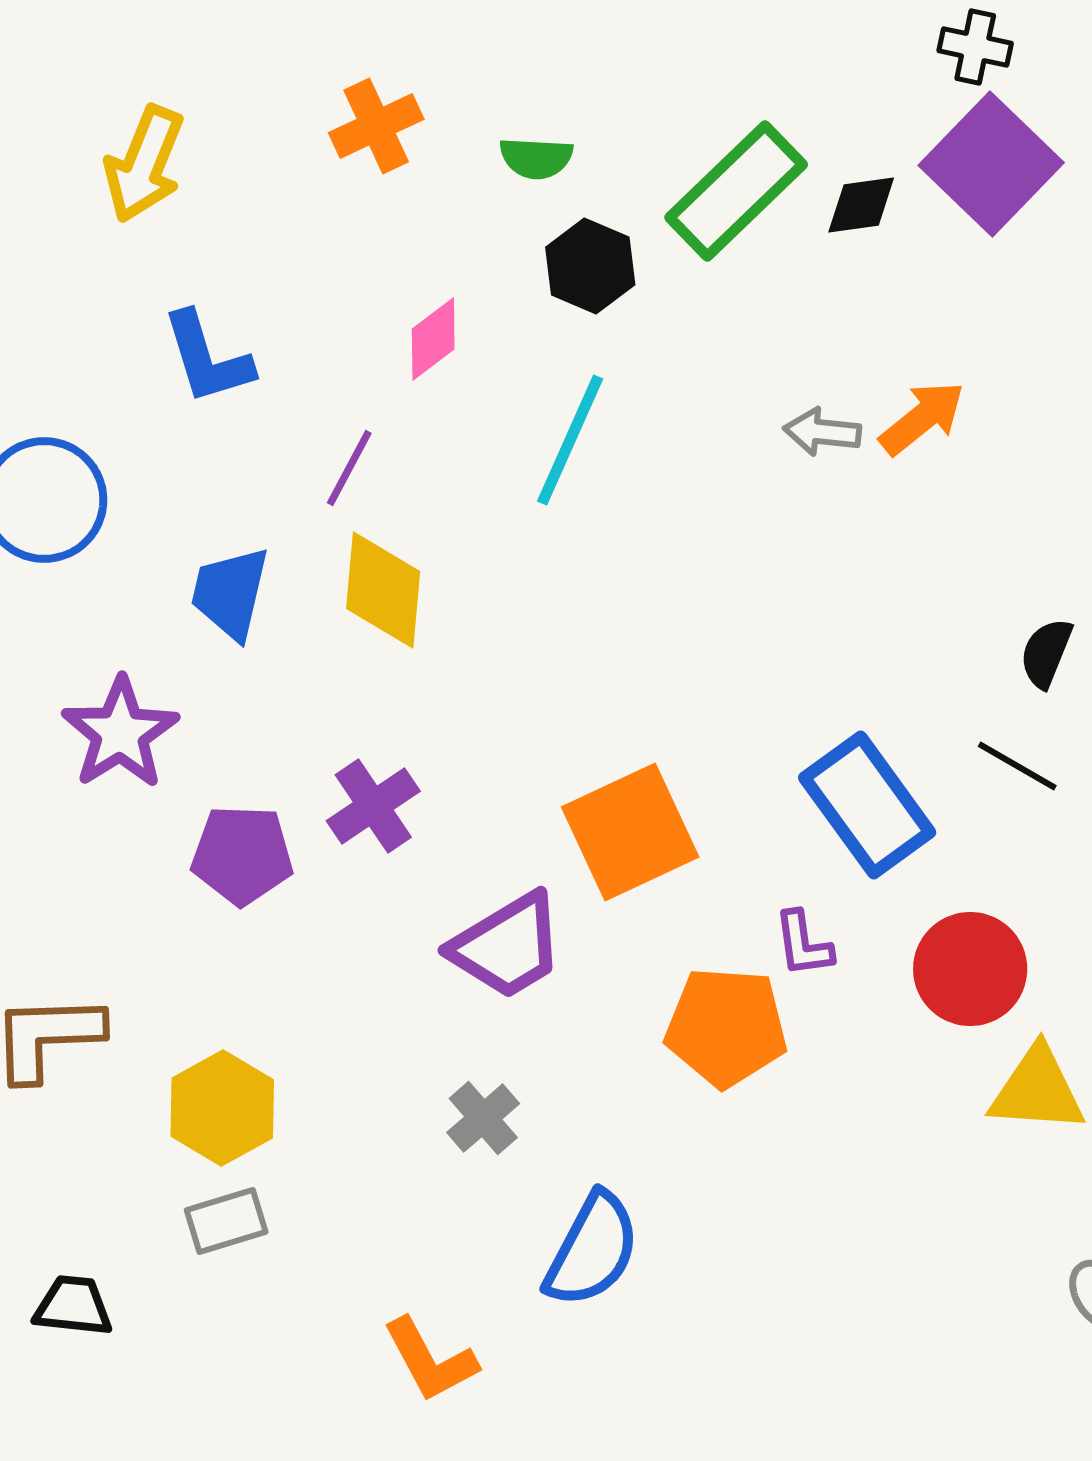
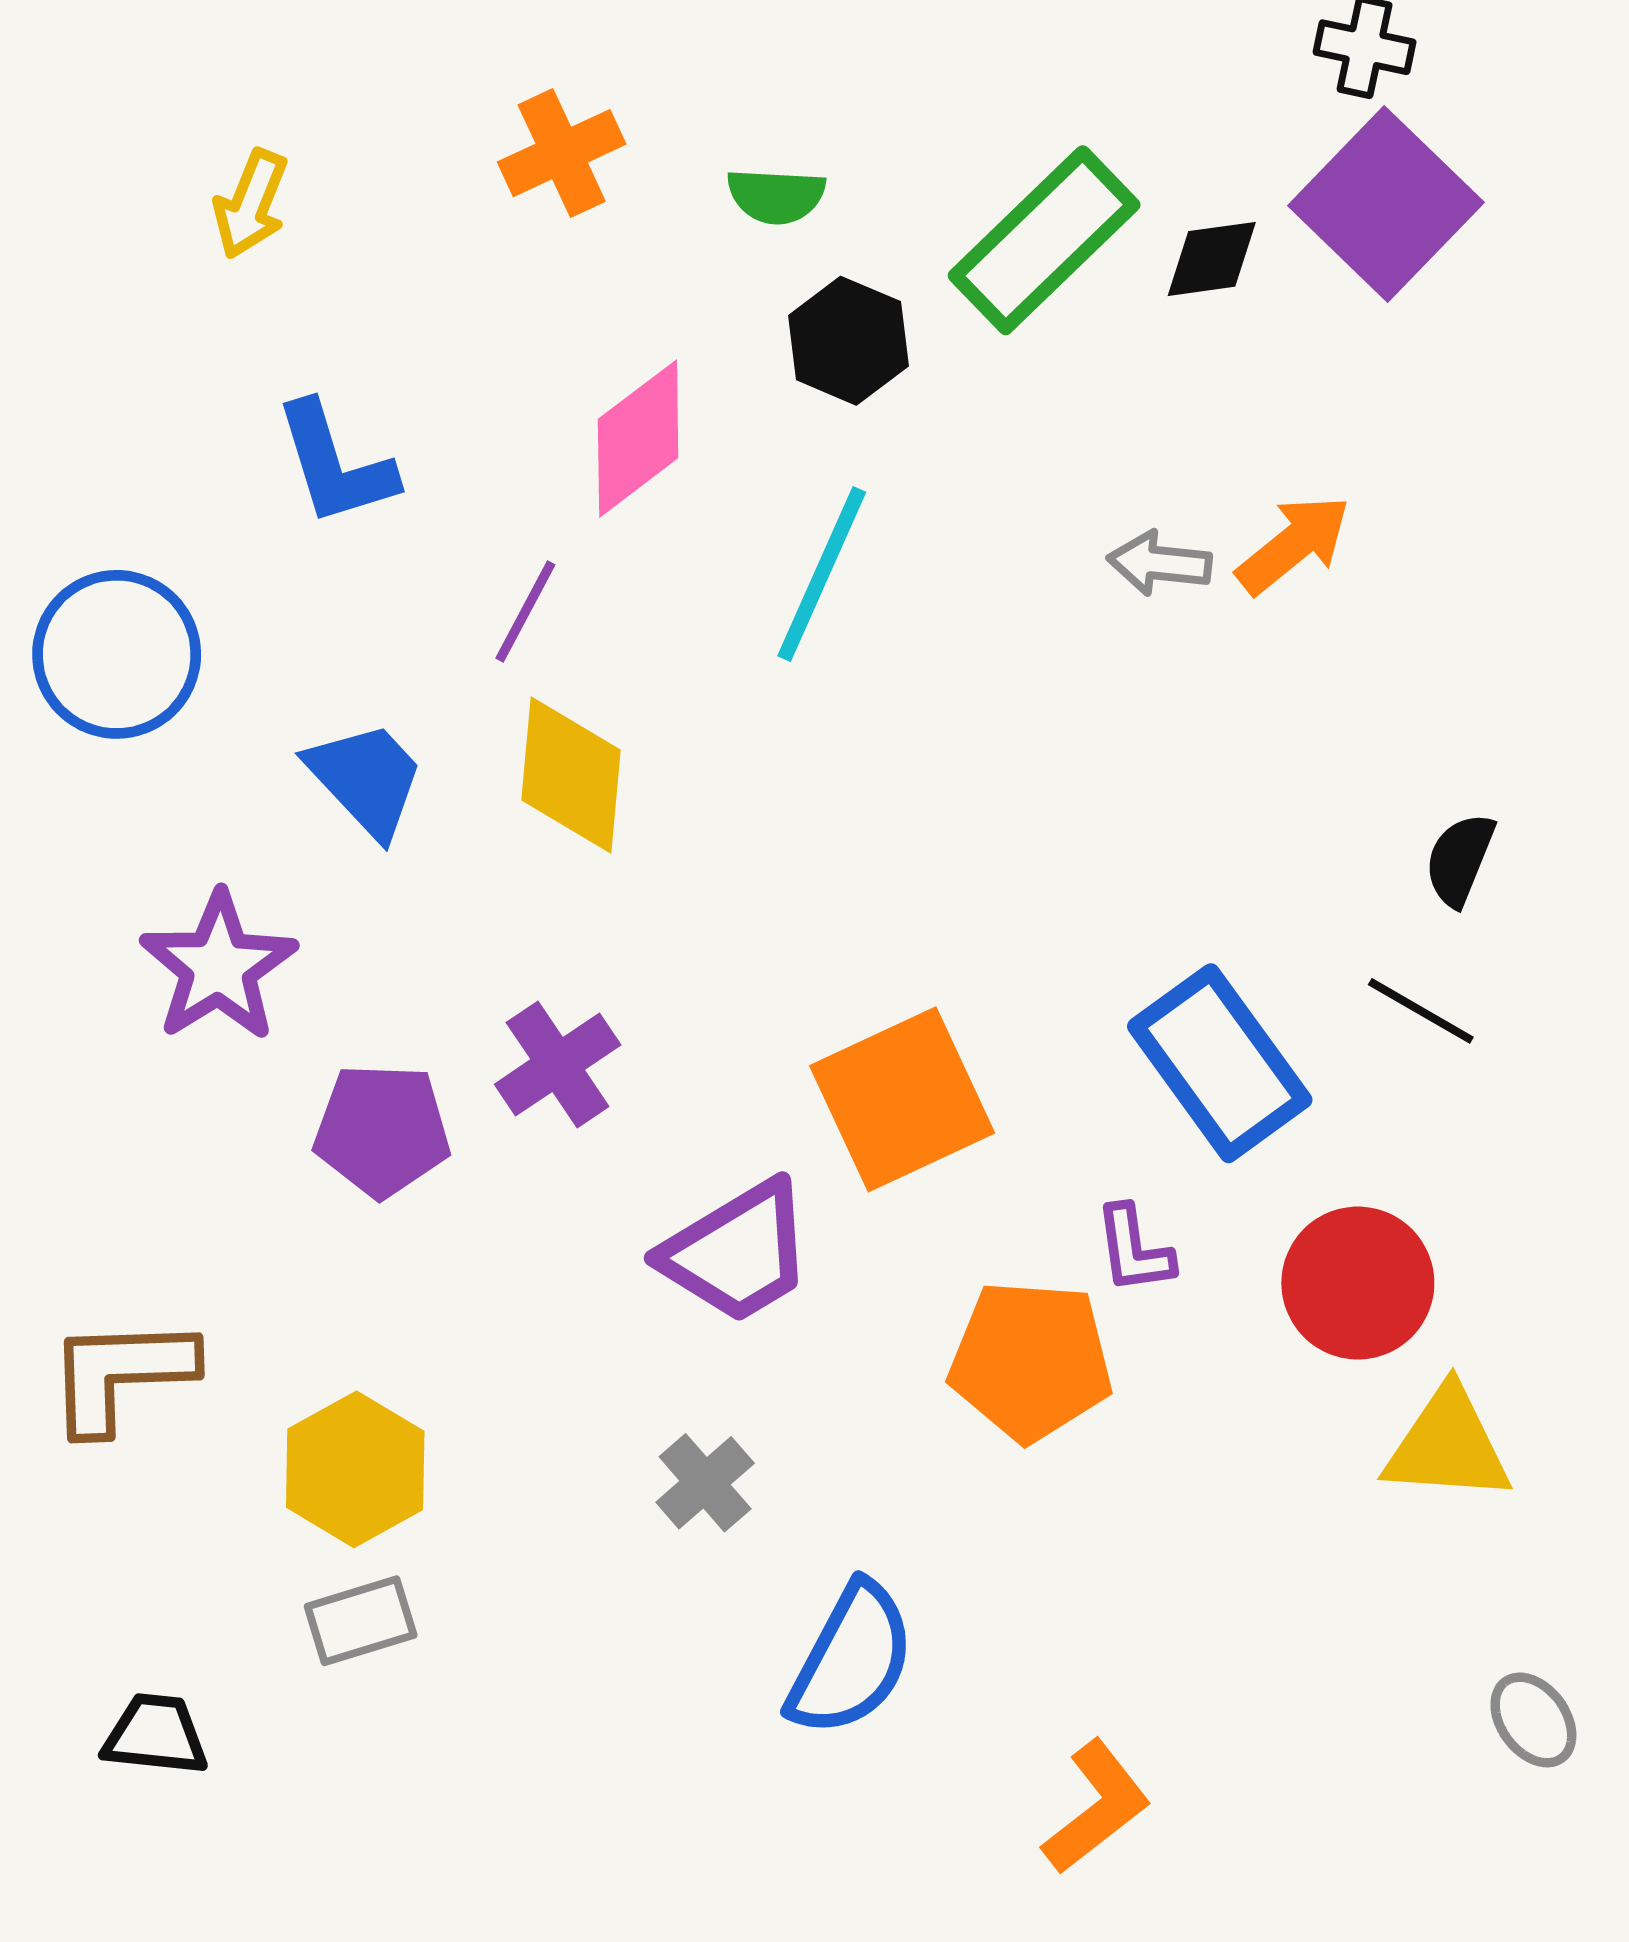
yellow arrow: (144, 164) -> (251, 204), size x0.7
pink diamond: (433, 339) -> (638, 439), size x1.4
blue trapezoid: (230, 593) -> (366, 779), turned 124
orange L-shape: (430, 1360) -> (1096, 1807), moved, turned -100

